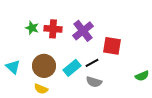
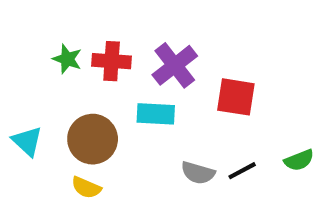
black line: (92, 63) -> (242, 171), moved
cyan rectangle: (72, 68) -> (156, 114), moved, turned 42

